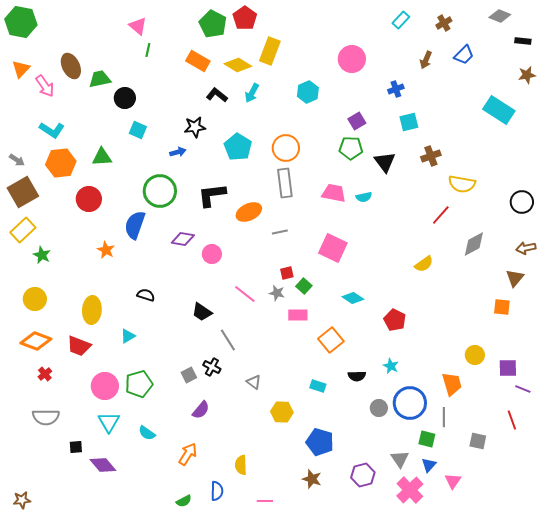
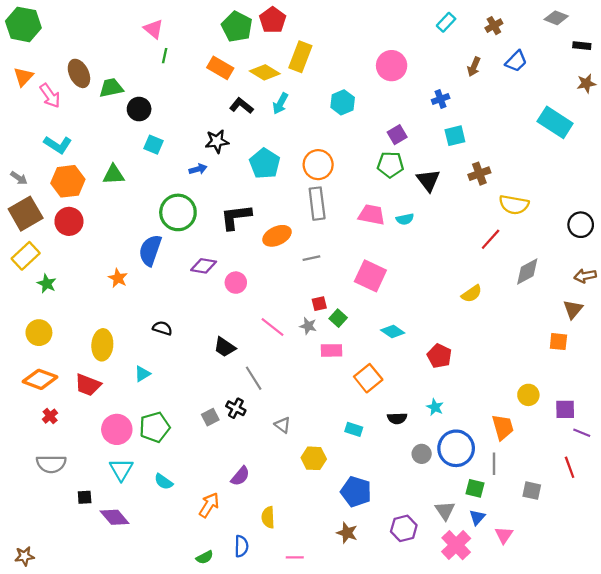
red circle: (89, 199) -> (69, 221), moved
purple semicircle: (201, 410) -> (240, 476), moved

